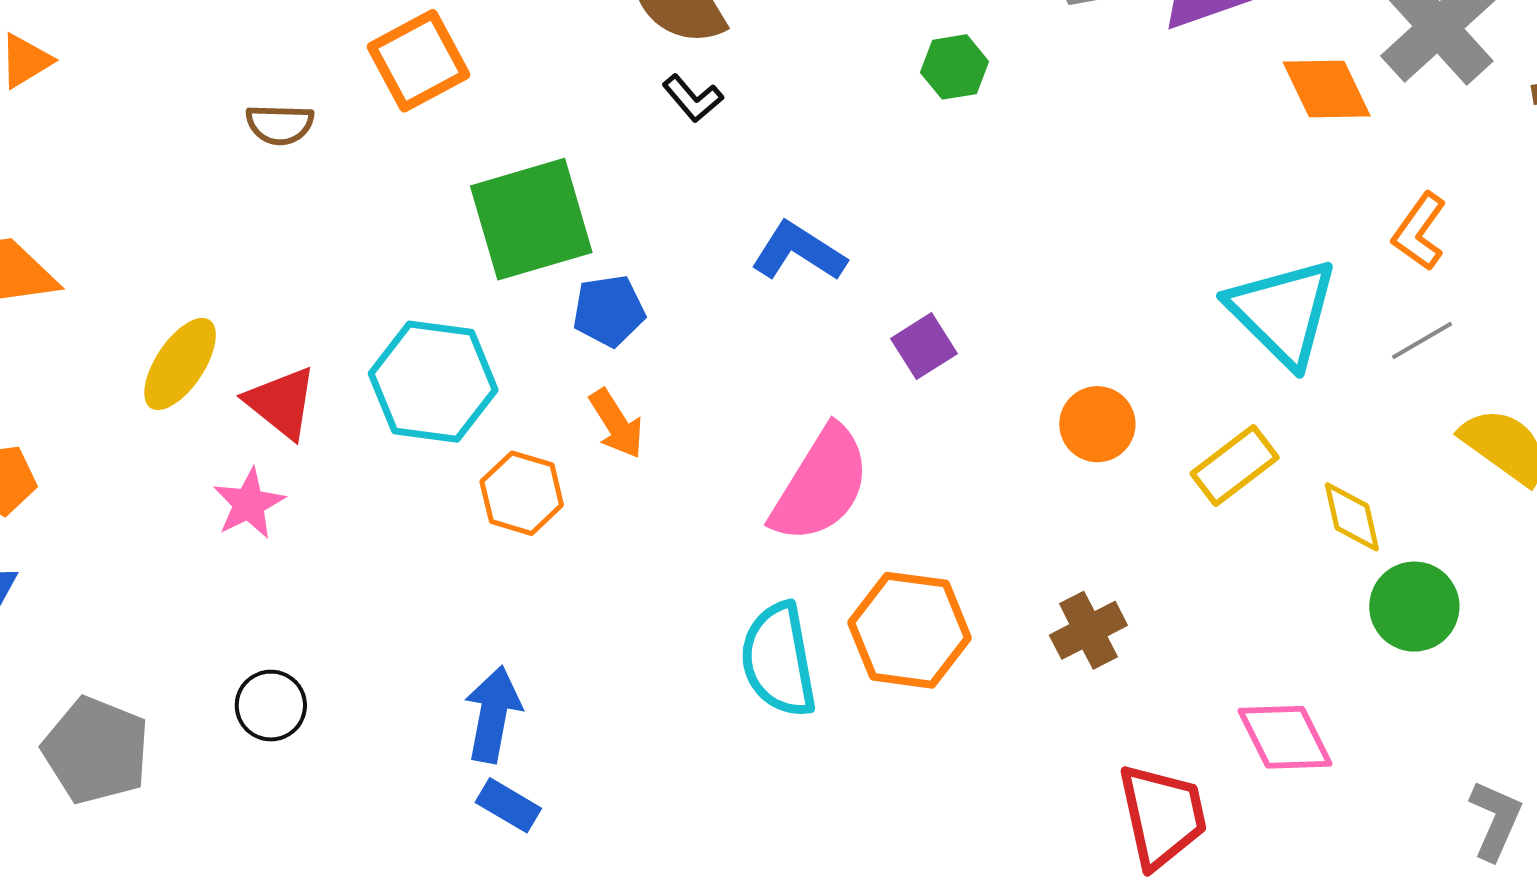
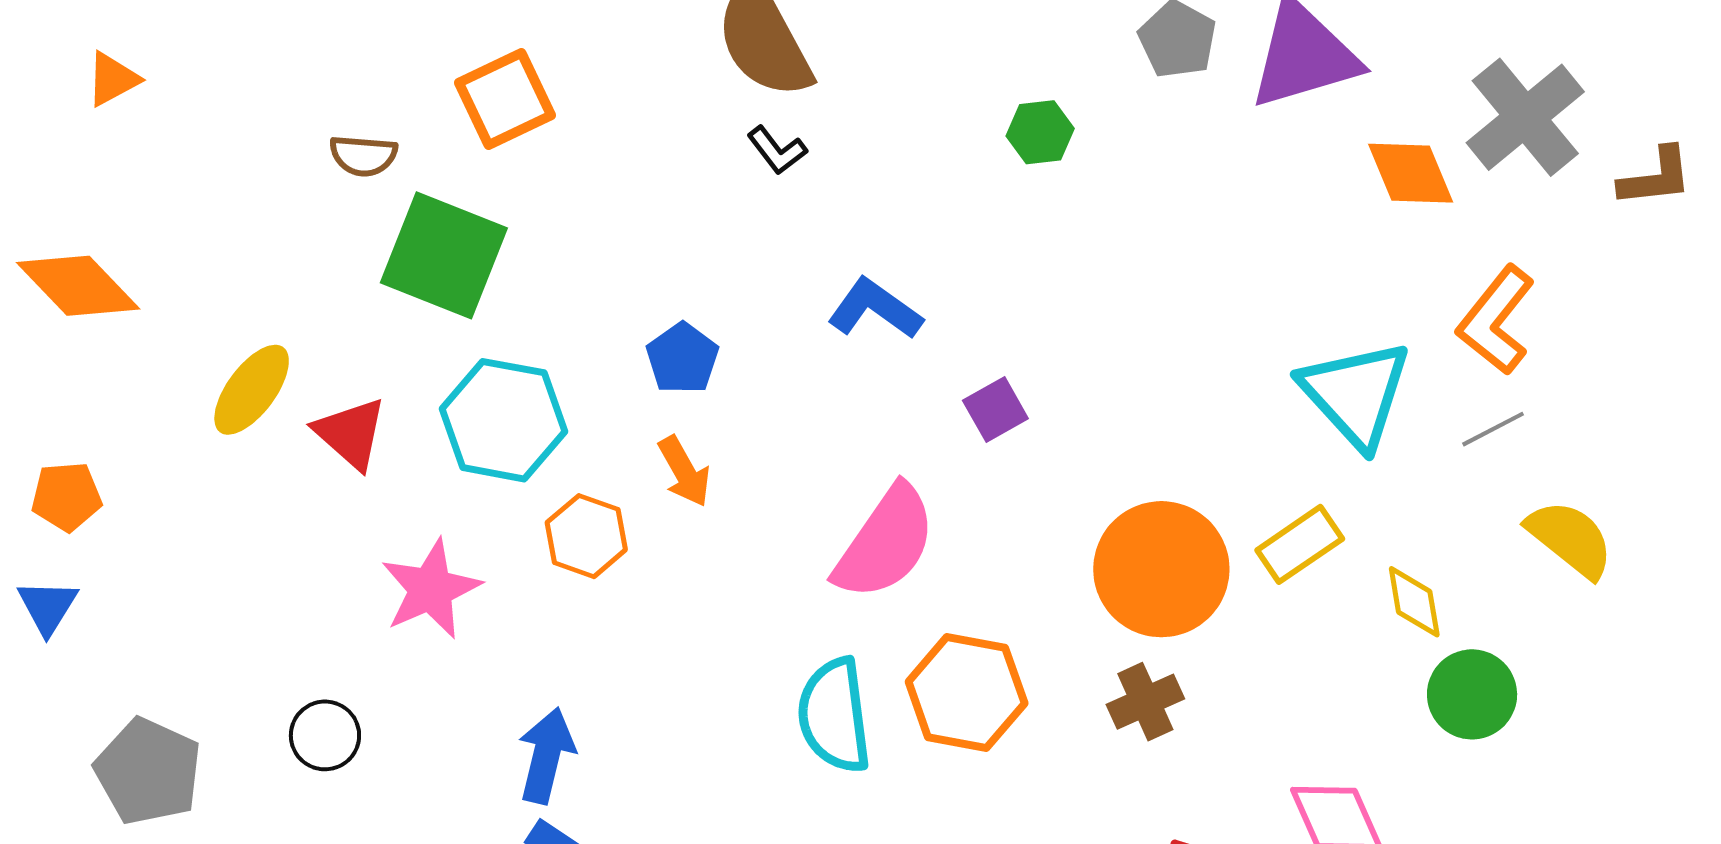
green square: (531, 219) -> (444, 255), moved, turned 35
orange L-shape: (1419, 231) -> (1496, 320), size x1.4
blue pentagon: (609, 311) -> (682, 358), turned -30
orange circle: (1097, 424) -> (1161, 569), moved, size x1.8
pink star: (249, 504) -> (431, 589), moved, size x1.4

